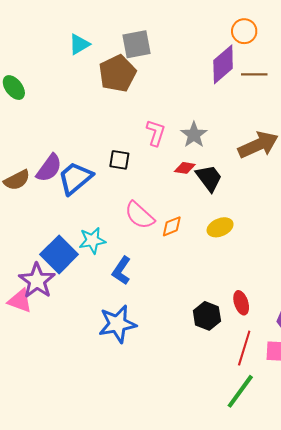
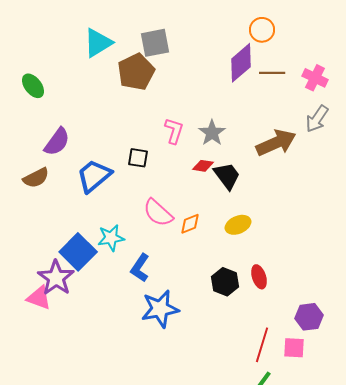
cyan triangle: (79, 44) -> (98, 43), size x1.4
purple semicircle: (49, 168) -> (57, 142), moved
red ellipse: (241, 303) -> (259, 277), moved
black hexagon: (207, 316) -> (225, 282), moved
blue star: (117, 324) -> (160, 309), moved

